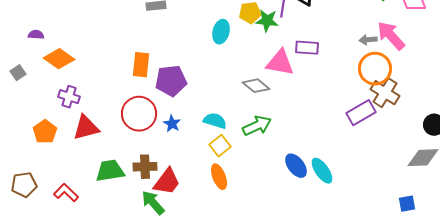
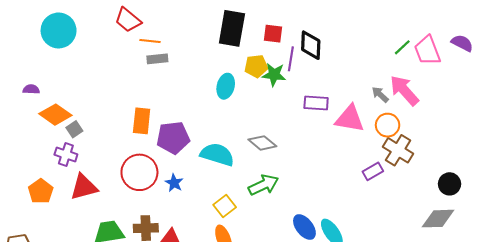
gray arrow: (368, 40) -> (380, 95), turned 48
pink triangle: (280, 63) -> (350, 119), moved
orange circle: (375, 69) -> (388, 125), size x0.7
gray square: (18, 73) -> (74, 129), moved
purple rectangle: (361, 113) -> (373, 171), size x0.7
cyan semicircle: (215, 121) -> (217, 154), moved, size x1.4

